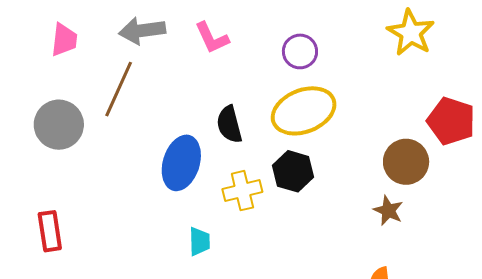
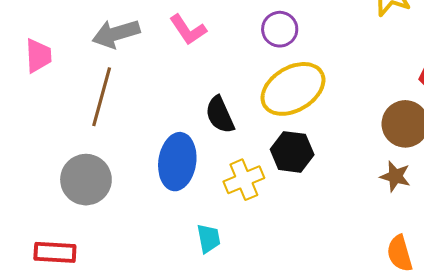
gray circle: (59, 125) -> (86, 180), moved
red rectangle: (50, 231) -> (55, 252), turned -69

